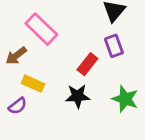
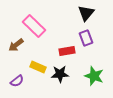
red rectangle: (87, 64) -> (67, 51), turned 42
yellow rectangle: (33, 84) -> (38, 67), moved

